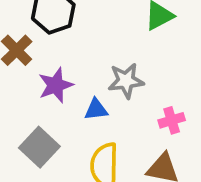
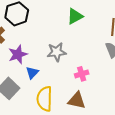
blue triangle: (96, 109) -> (32, 73), moved, turned -40

